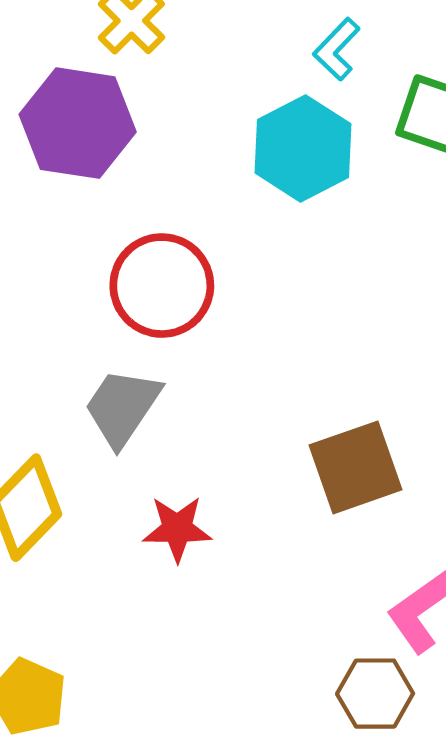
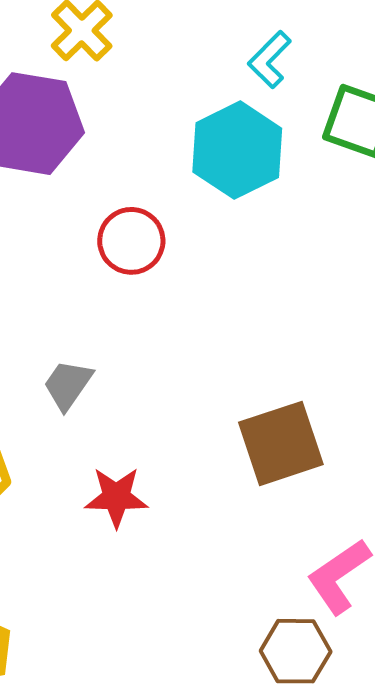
red circle: (162, 286) -> (131, 241), moved, size x0.7
gray trapezoid: (122, 407) -> (68, 385), size x0.7

